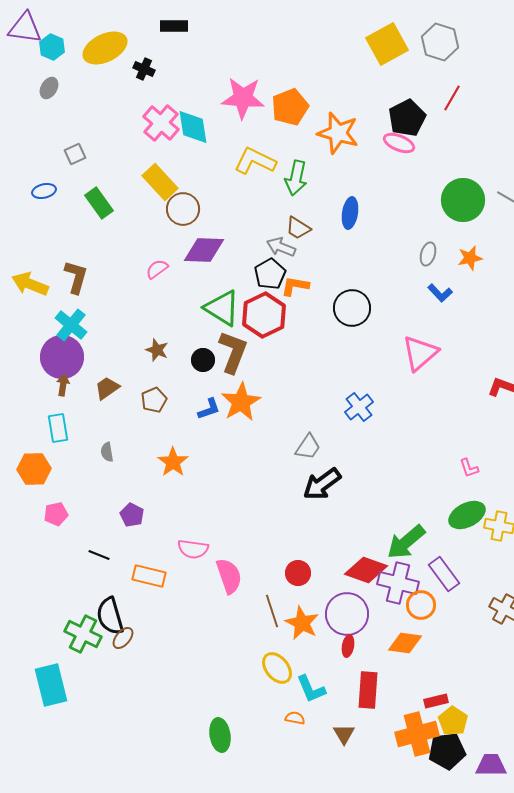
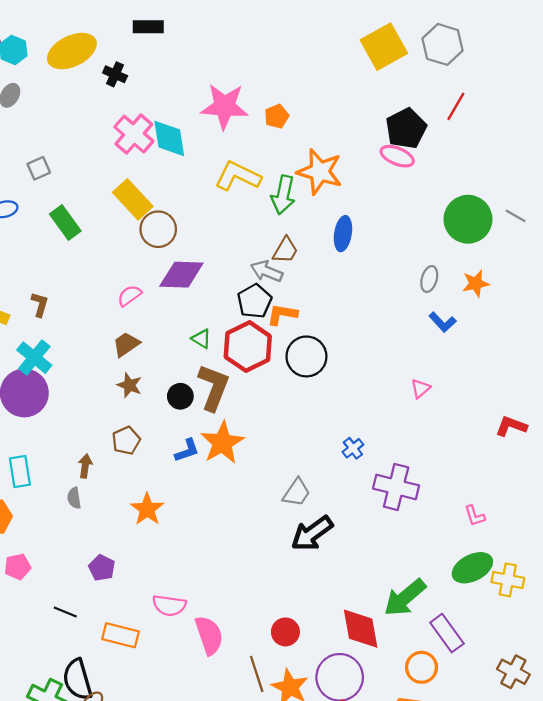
orange pentagon: (290, 107) -> (277, 116), size x0.6
orange star: (338, 133) -> (320, 172), moved
brown trapezoid: (298, 228) -> (285, 250), turned -92
brown L-shape: (76, 277) -> (40, 304), size x0.7
green triangle: (222, 308) -> (201, 339), size x0.5
black circle: (352, 308) -> (306, 356), moved
pink triangle: (420, 353) -> (420, 389), size x0.5
brown arrow: (63, 385) -> (85, 466), moved
brown trapezoid: (107, 388) -> (126, 344), moved
blue cross: (359, 407) -> (353, 448), size x0.7
red diamond: (366, 570) -> (361, 629), turned 60
purple cross: (398, 583) -> (396, 487), moved

